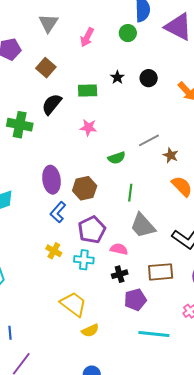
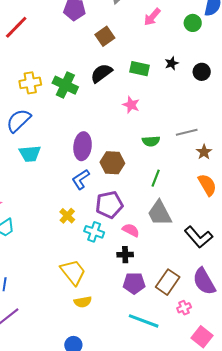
brown rectangle: (161, 272) -> (168, 282), moved, turned -65

